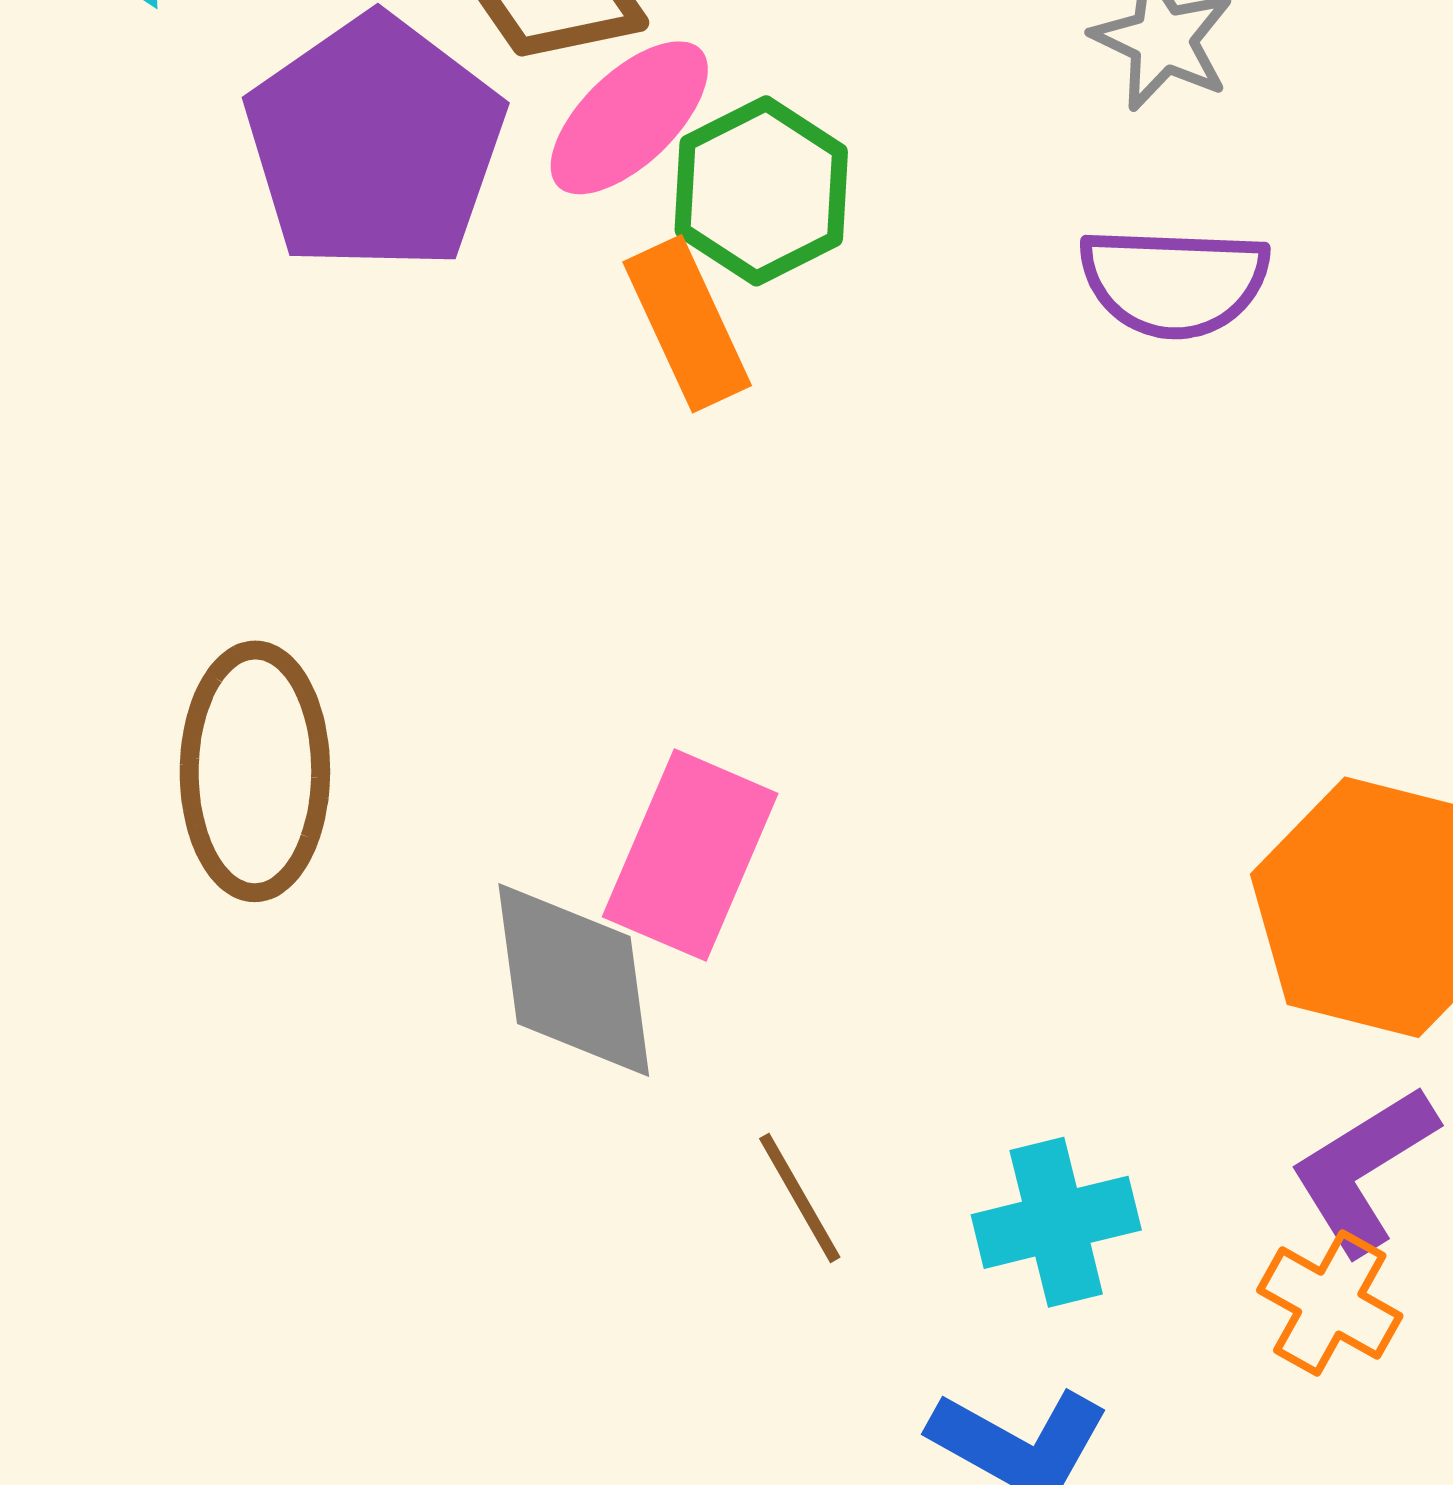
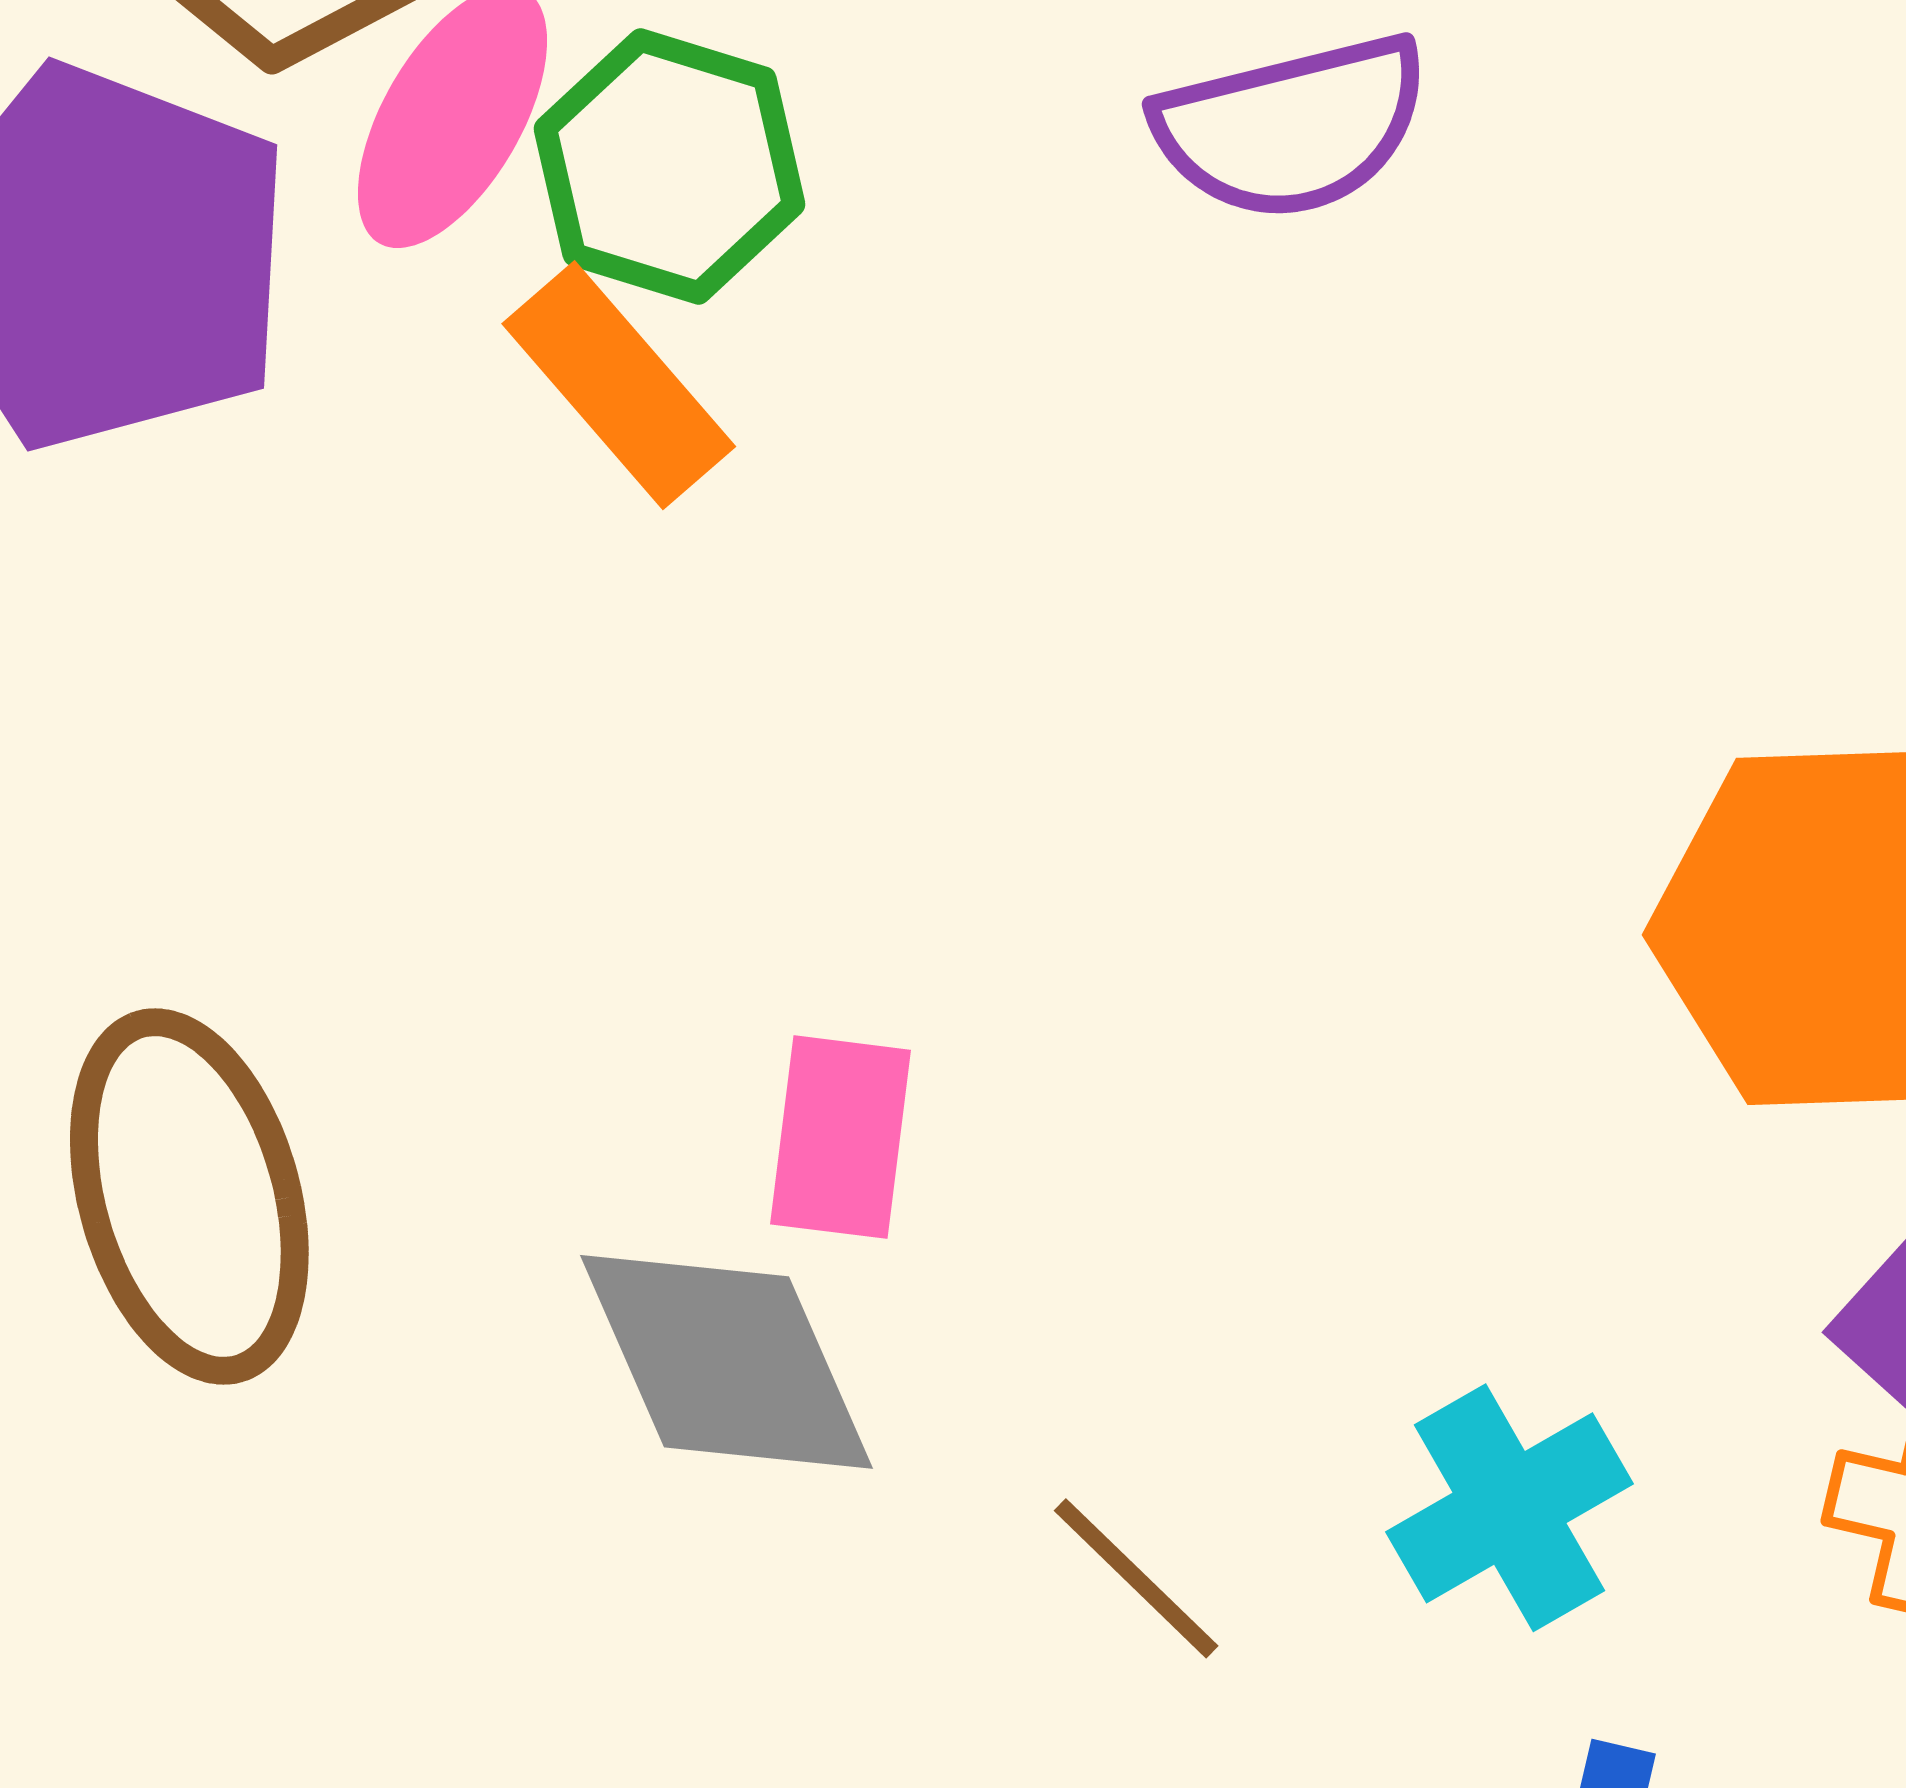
pink rectangle: (690, 855) -> (840, 1137), size x0.7

